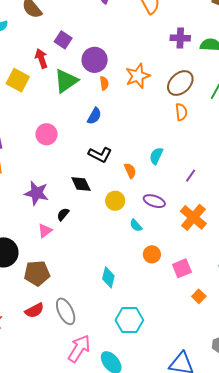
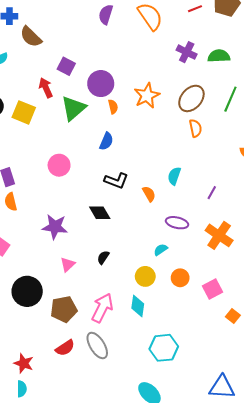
purple cross: (180, 38) -> (187, 52), turned 30
yellow circle: (115, 201) -> (145, 276), moved
black semicircle: (63, 214) -> (103, 257), moved
cyan semicircle: (136, 225) -> (161, 250), turned 104
pink arrow: (79, 349) -> (102, 308), moved

